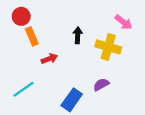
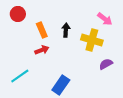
orange rectangle: (32, 36) -> (42, 30), moved
purple semicircle: (101, 85) -> (106, 64), moved

